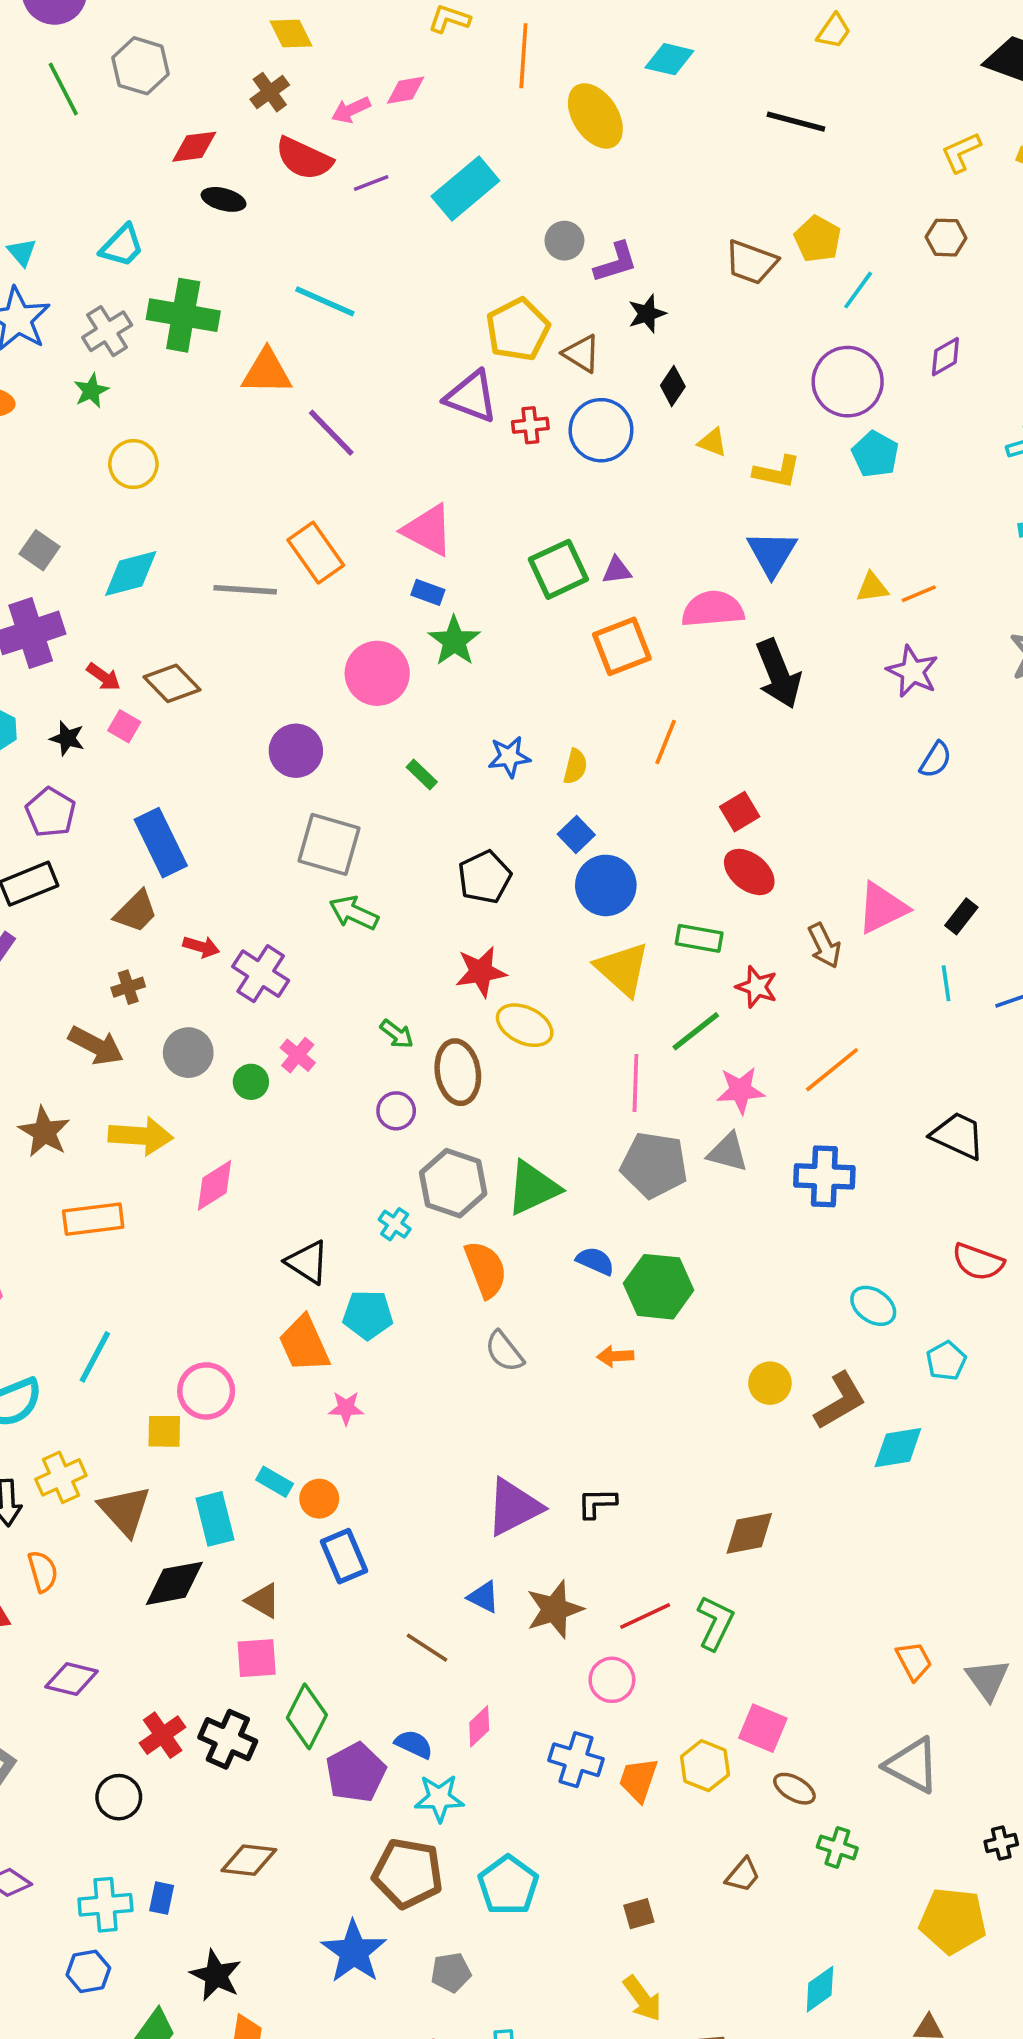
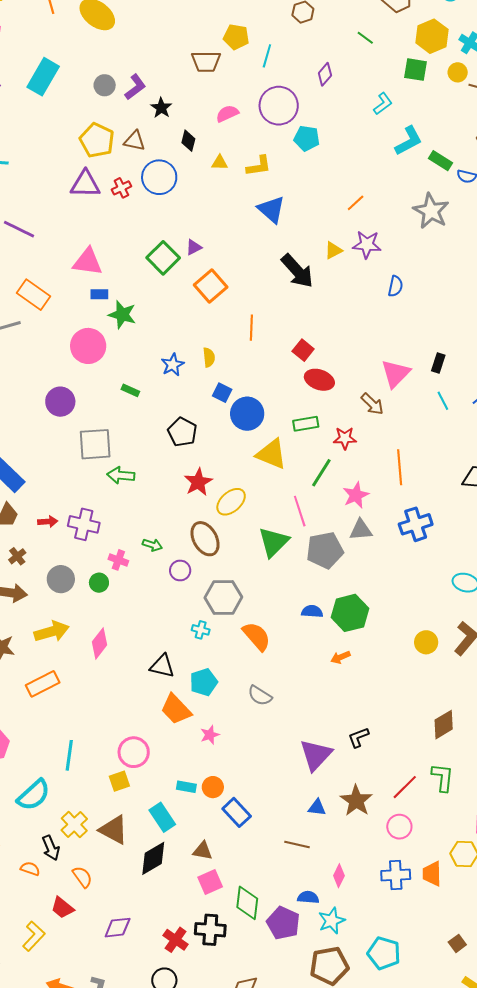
yellow triangle: (872, 587) -> (333, 250), moved
pink semicircle: (713, 609) -> (227, 114), moved, size x0.7
yellow ellipse: (525, 1025) -> (231, 502), turned -48
green arrow: (397, 1034) -> (152, 545), moved
orange line: (832, 1070) -> (400, 467), turned -36
green triangle: (533, 1188) -> (274, 542), moved
gray semicircle: (504, 1351) -> (260, 696), moved

